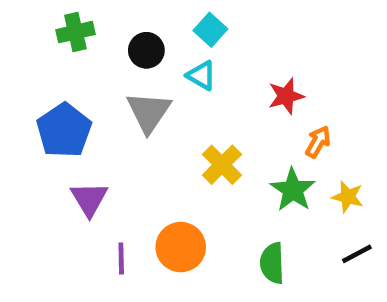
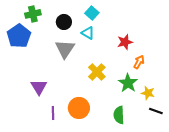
blue pentagon: (64, 130) -> (19, 36), moved
yellow star: (348, 197) -> (148, 93), moved
black line: (357, 254) -> (156, 111), turned 48

